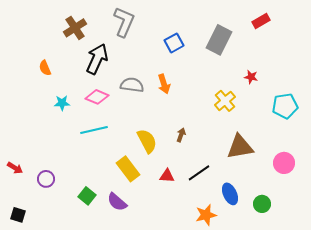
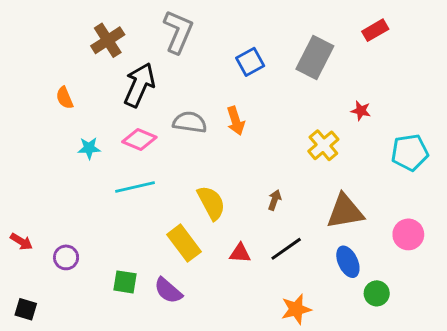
brown arrow: (181, 135) -> (275, 200), moved
blue ellipse: (230, 194) -> (348, 262), moved
green square: (87, 196) -> (125, 282), turned -30

